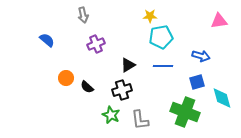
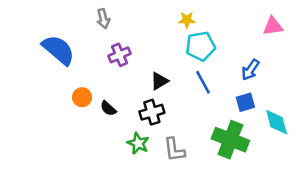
blue semicircle: (47, 40) -> (58, 50), size x1.8
blue arrow: (201, 56) -> (250, 70), turned 108
blue line: (163, 66) -> (203, 82), turned 60

